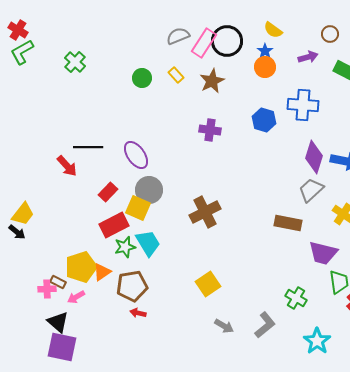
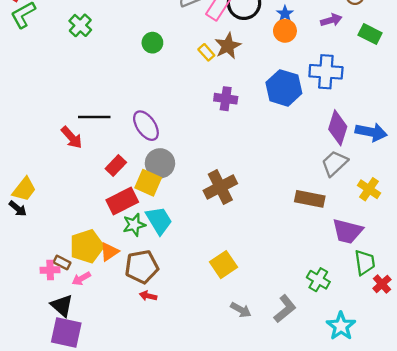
yellow rectangle: (176, 75) -> (206, 52), moved
blue hexagon: (264, 120) -> (284, 88), size x1.4

